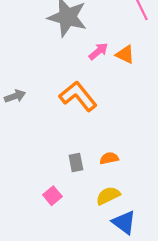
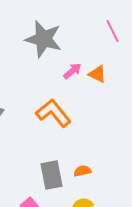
gray rectangle: (76, 163) -> (51, 175), size x1.6

